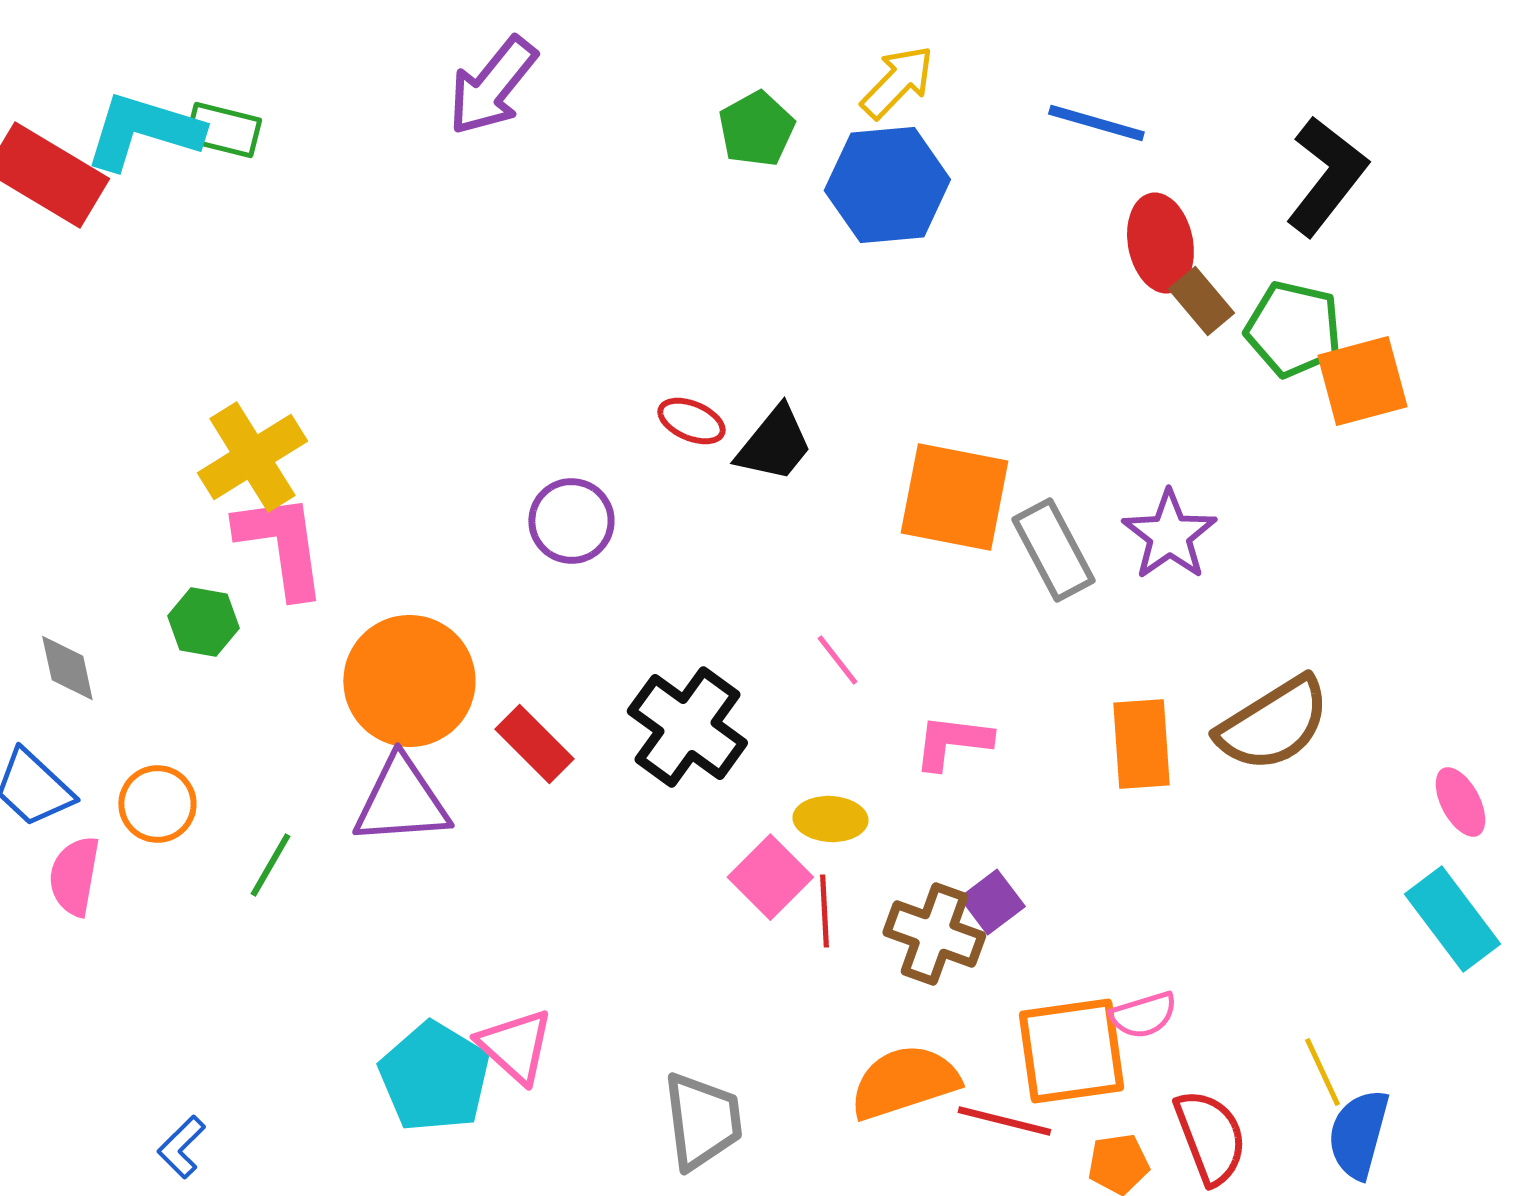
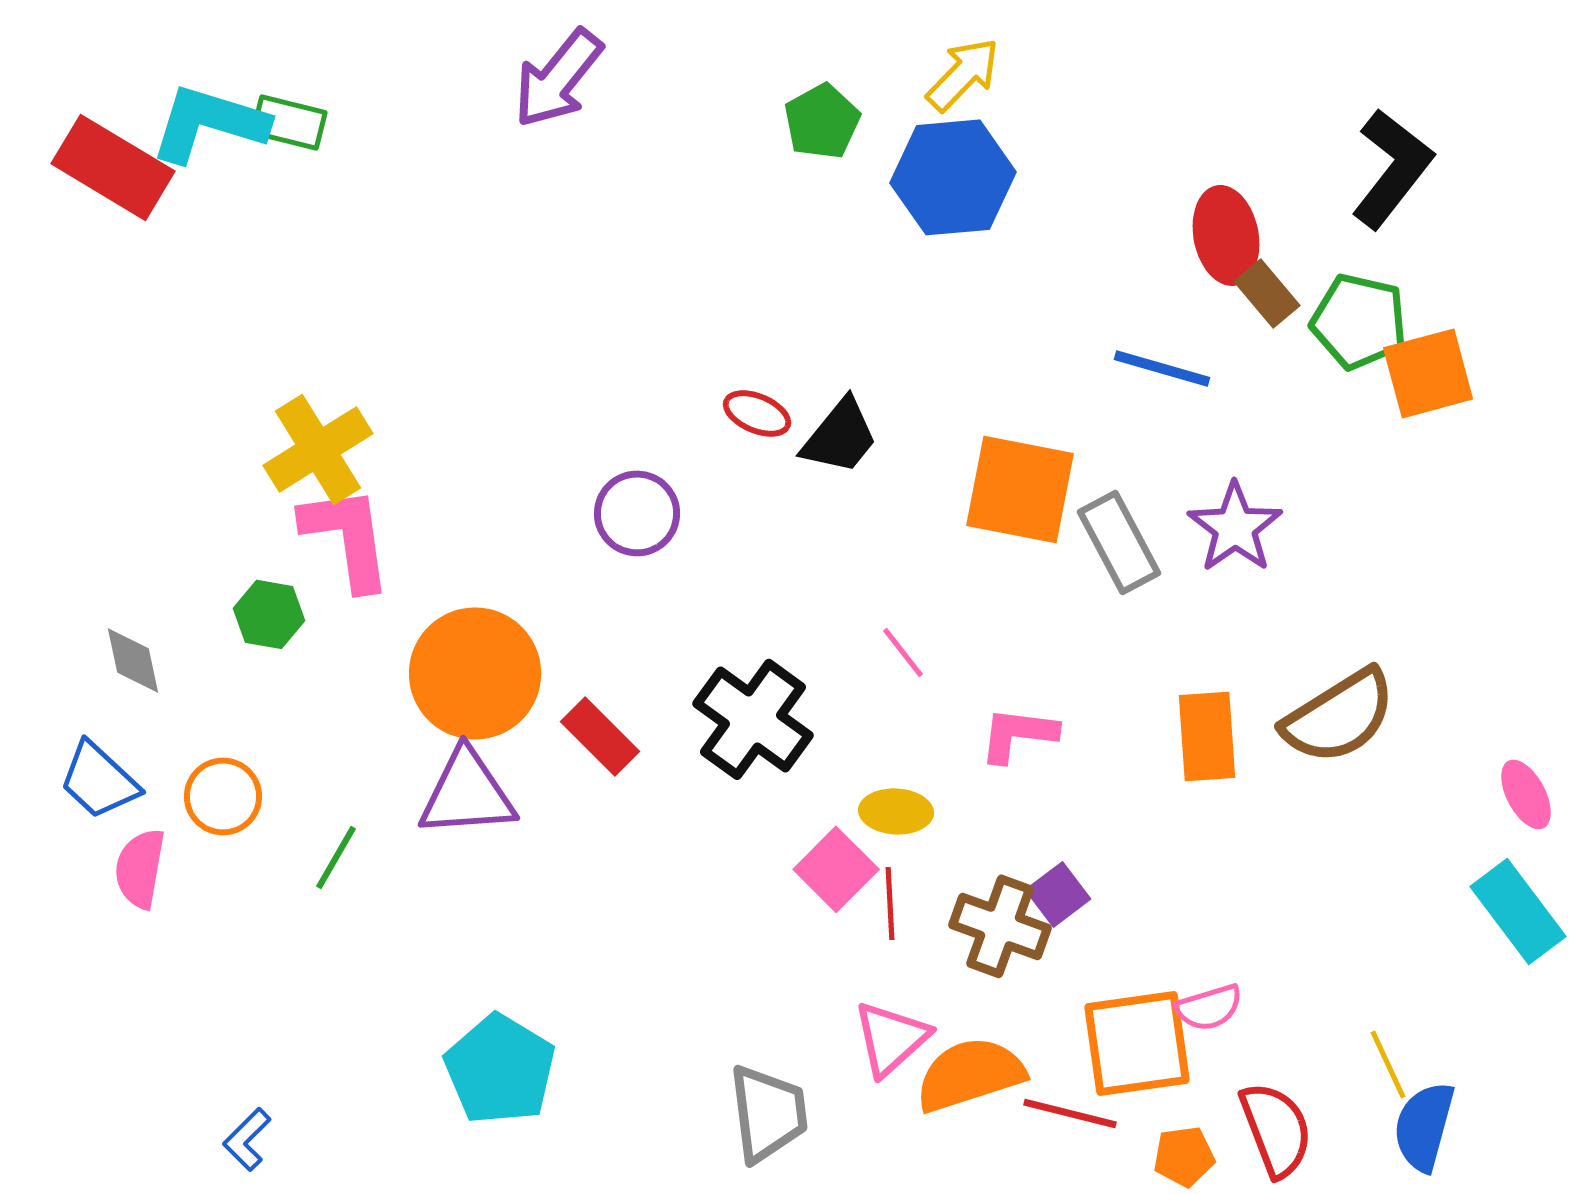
blue line: (1096, 123) -> (1162, 368), moved
pink triangle: (515, 1046) -> (891, 1038), moved, turned 36

